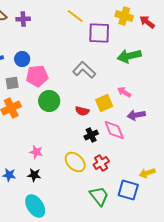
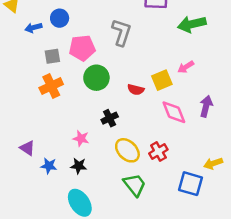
blue circle: (22, 59) -> (60, 18), moved
gray L-shape: (84, 70) -> (121, 32), moved, turned 65
pink arrow: (124, 92) -> (186, 67), turned -64
purple arrow: (136, 115) -> (206, 106), moved, turned 114
black cross: (91, 135) -> (110, 118), moved
green trapezoid: (99, 196) -> (135, 185), moved

